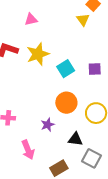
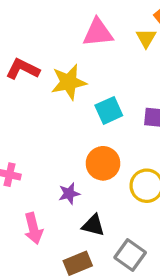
pink triangle: (31, 19) -> (98, 33), moved, size x1.5
black triangle: (75, 139) -> (93, 225), moved

